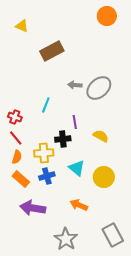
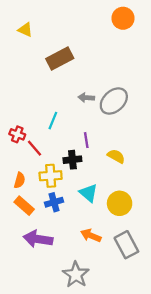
red line: (16, 138) -> (34, 148), moved
gray rectangle: (113, 235) -> (126, 245), moved

